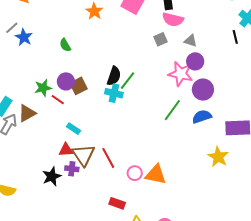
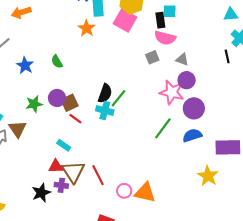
blue star: (24, 37) -> (25, 65), moved
red line: (58, 100) -> (75, 119), moved
brown triangle: (27, 113) -> (17, 129), turned -36

